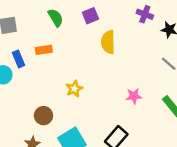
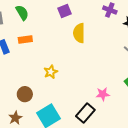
green semicircle: (56, 18) -> (22, 13), moved
pink star: (134, 96) -> (103, 94), moved

